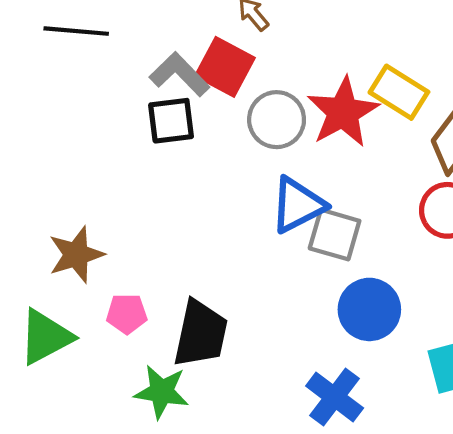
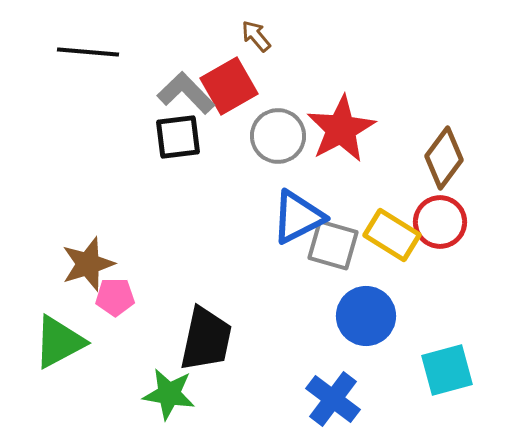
red square: (225, 67) -> (229, 86), turned 32
yellow rectangle: (399, 92) -> (392, 235), moved
pink pentagon: (127, 314) -> (115, 297), moved

